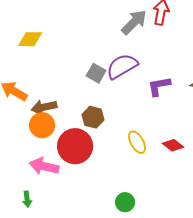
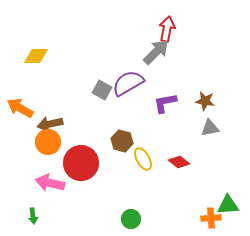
gray arrow: (134, 22) -> (156, 52), moved
brown hexagon: (93, 117) -> (122, 141), moved

